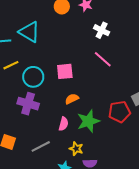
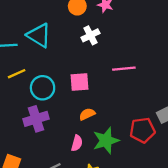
white cross: (102, 30) -> (90, 35), moved, turned 35
pink line: (103, 59) -> (124, 69), turned -48
purple cross: (28, 104) -> (36, 119), turned -35

